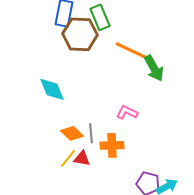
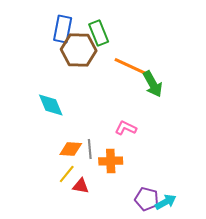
orange diamond: (72, 133) -> (71, 149), turned -40
red triangle: (82, 158) -> (81, 186), moved

